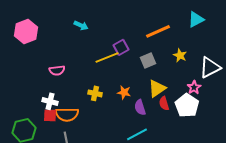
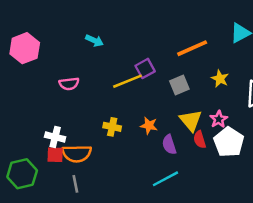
pink semicircle: (57, 70) -> (69, 84), moved
pink star: (194, 87) -> (219, 119), moved
yellow triangle: (157, 88) -> (191, 120), turned -36

